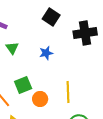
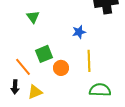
blue star: (46, 53) -> (79, 32), moved

